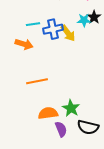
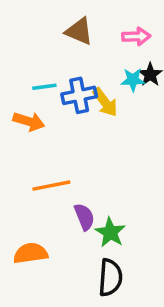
orange semicircle: (48, 113) -> (31, 253), moved
black semicircle: (88, 127) -> (110, 278), moved, turned -100
purple semicircle: (61, 129) -> (84, 217), moved

